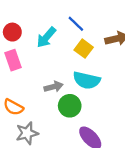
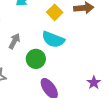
gray arrow: (54, 87) -> (14, 41), moved, turned -56

